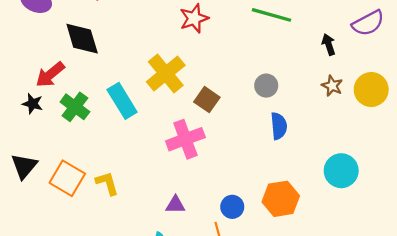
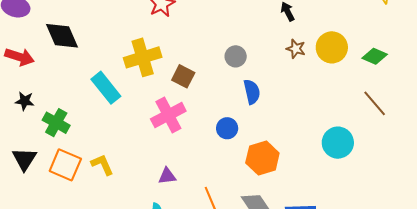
yellow cross: (166, 73) -> (143, 57), turned 30
red arrow: (50, 74) -> (20, 57), moved, turned -116
green cross: (75, 107) -> (56, 123), moved
cyan circle: (341, 171) -> (338, 143), moved
blue circle: (232, 207) -> (227, 128), moved

